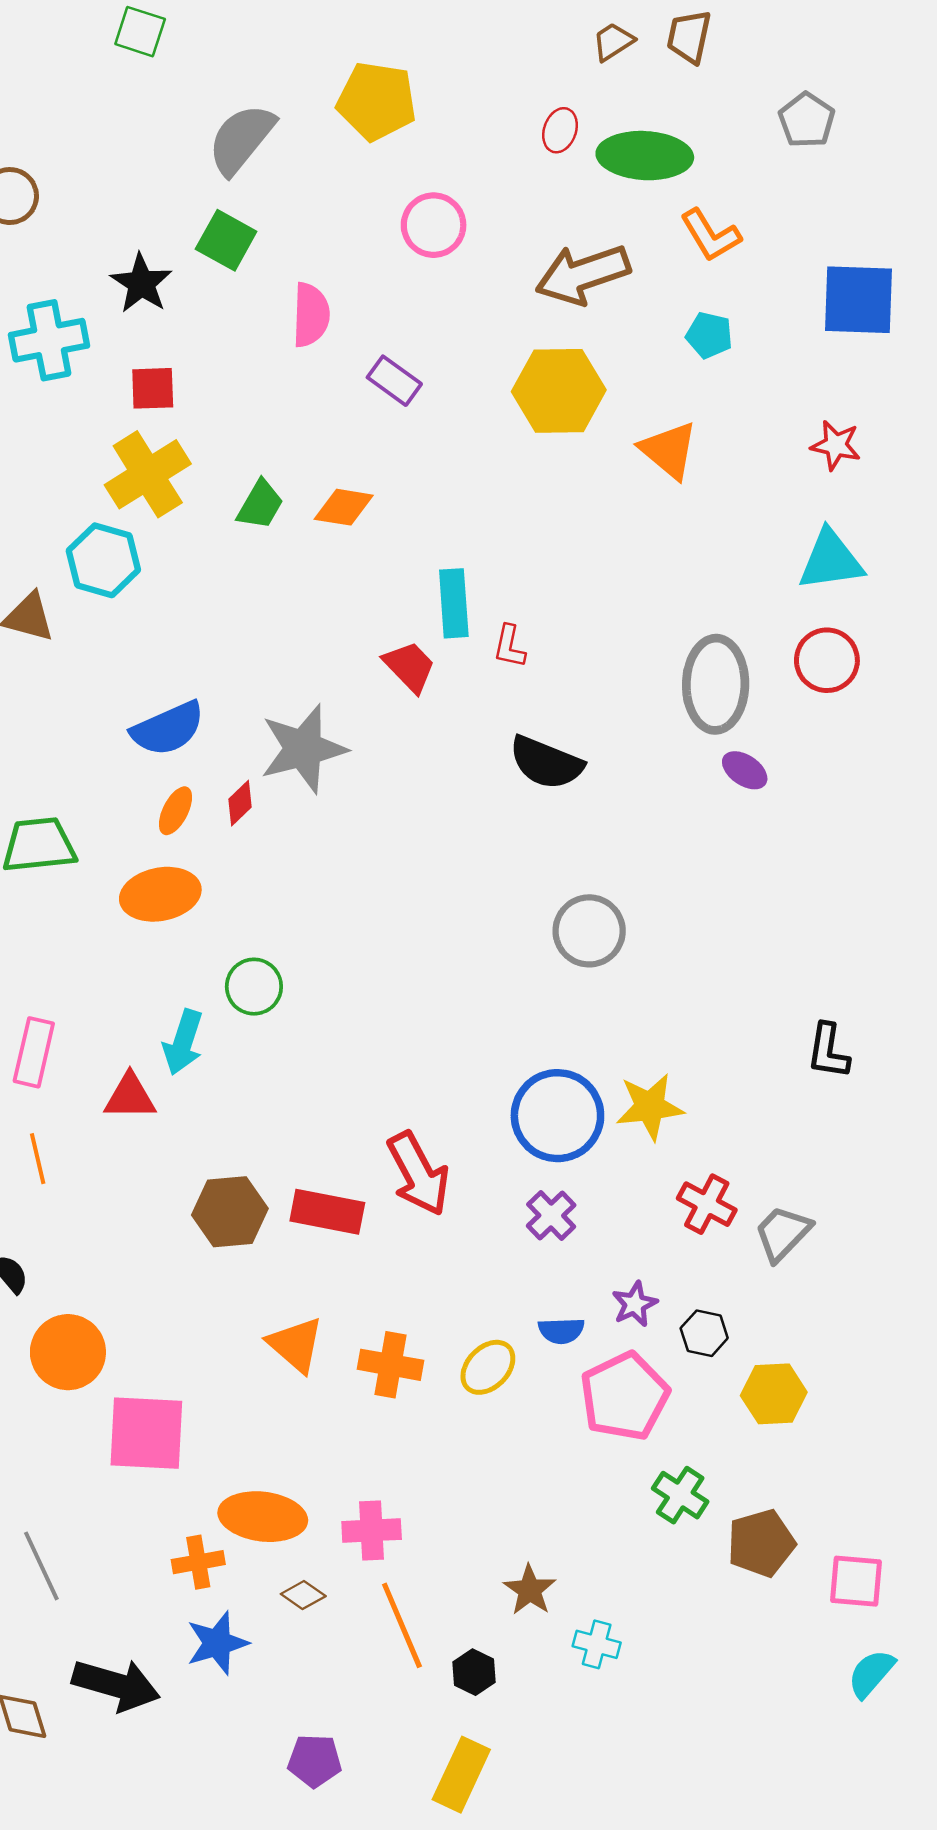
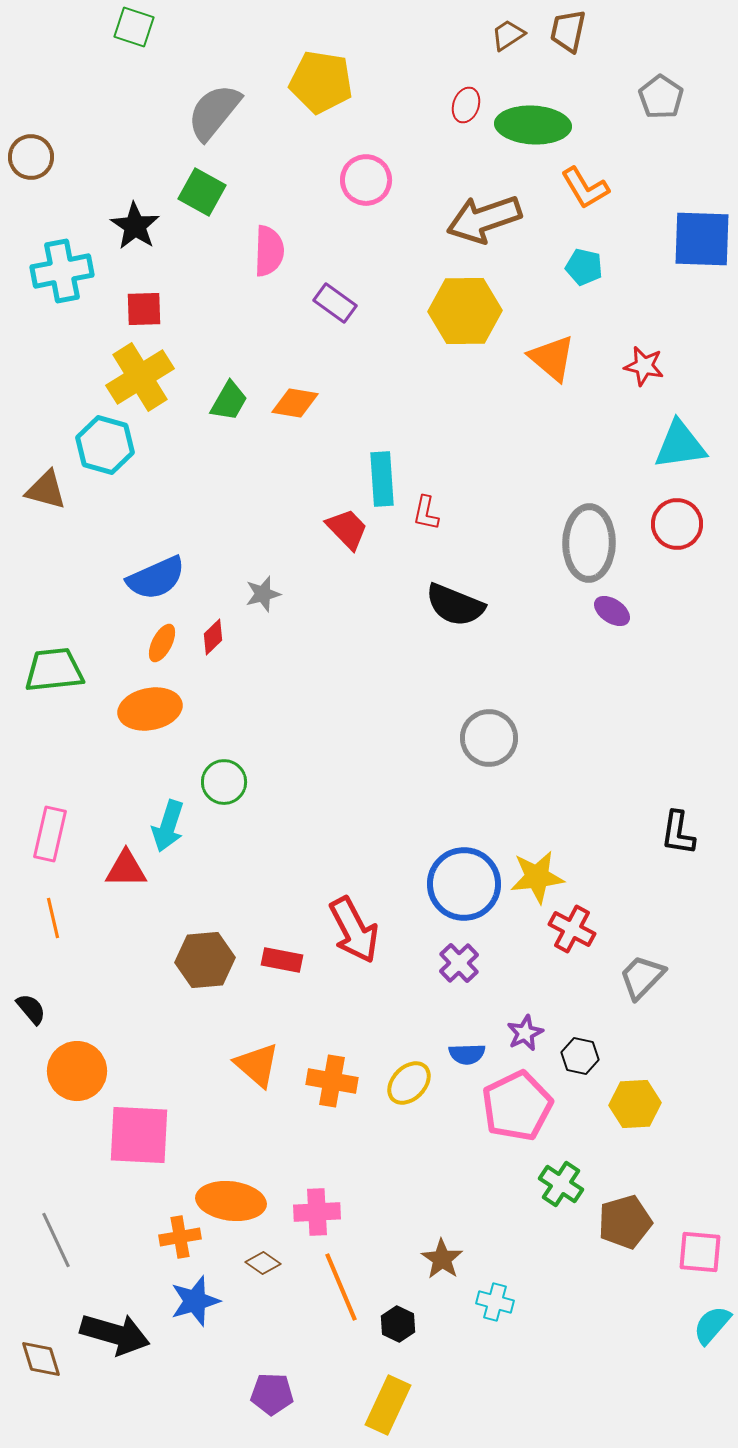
red star: (836, 445) -> (644, 366), moved
gray star: (303, 749) -> (263, 594), size x0.5
red cross: (707, 1204) -> (572, 929), moved
red rectangle: (327, 1212) -> (282, 960), size x0.7

